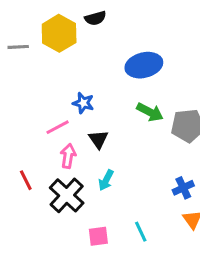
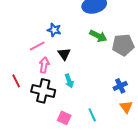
cyan arrow: (106, 180) -> (69, 81), turned -48
black cross: (67, 195) -> (43, 91), turned -30
pink square: (98, 236) -> (64, 118), turned 32

